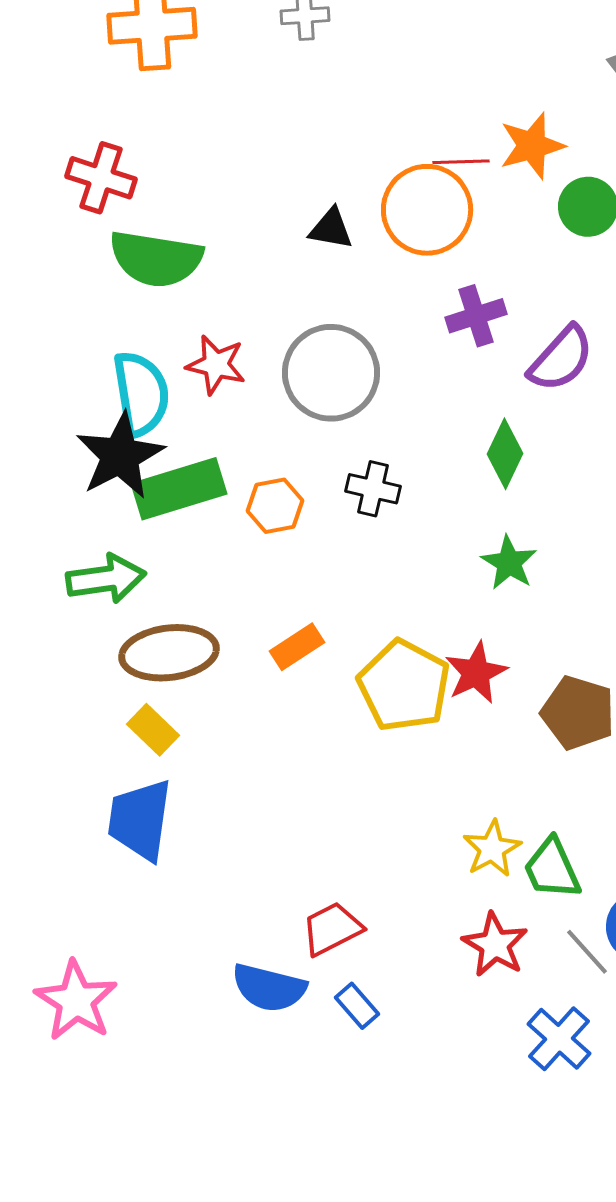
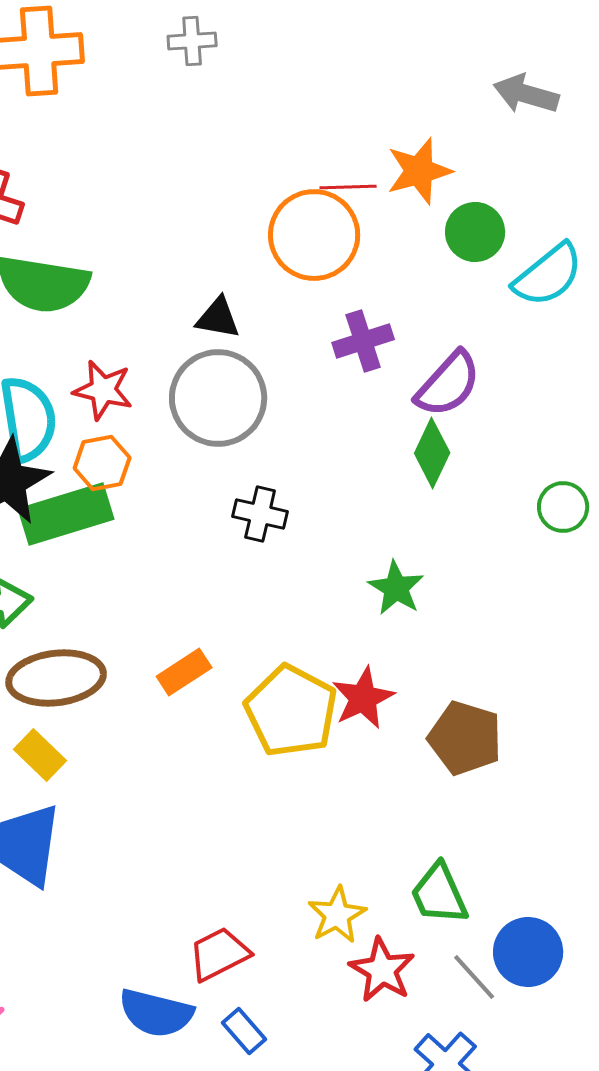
black triangle: (331, 229) -> (218, 318), moved
green diamond: (505, 454) -> (432, 453), moved
orange hexagon: (275, 506) -> (102, 463), moved
yellow star: (492, 849) -> (337, 915), moved

